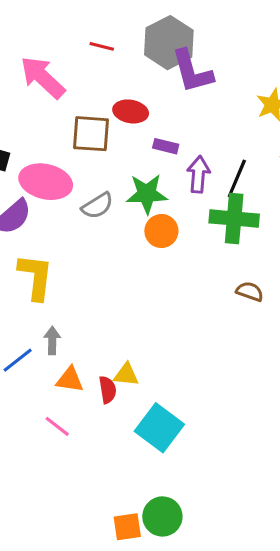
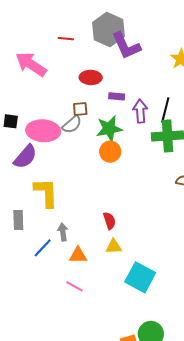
brown square: (91, 134) -> (80, 109), moved, size x0.6
gray semicircle: (97, 206) -> (72, 124), moved
orange circle: (161, 231) -> (110, 152), moved
red semicircle: (108, 390) -> (109, 221), moved

